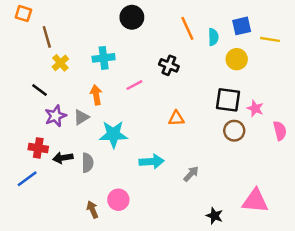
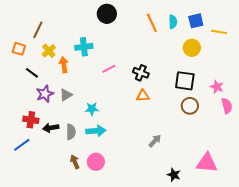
orange square: (23, 14) -> (19, 49), moved
brown line: (47, 37) -> (38, 30), turned 42
cyan semicircle: (213, 37) -> (173, 22), moved
black cross: (169, 65) -> (141, 73), moved
orange arrow: (96, 95) -> (64, 65), moved
pink star: (255, 108) -> (217, 87), moved
cyan star: (113, 134) -> (92, 109), size x0.6
cyan arrow: (152, 161) -> (96, 131), moved
brown arrow: (92, 210) -> (75, 162), moved

